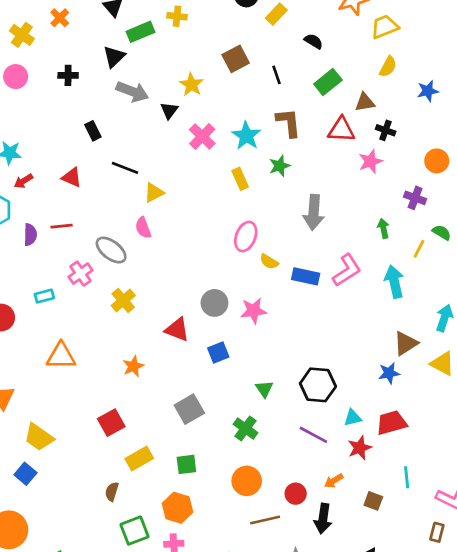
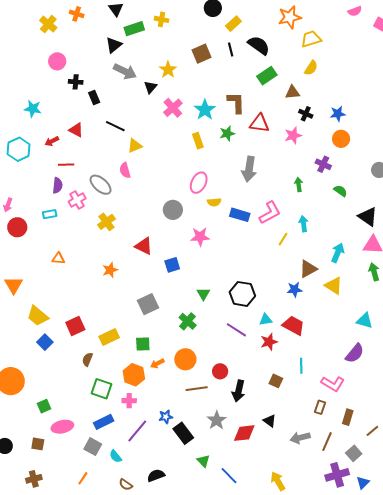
orange cross: (60, 18) -> (77, 14), turned -32
black semicircle: (314, 41) -> (259, 45), size x1.6
black cross: (68, 75) -> (76, 82), moved
black line: (277, 75) -> (231, 50), moved
pink circle: (16, 77) -> (57, 61), moved
blue star: (428, 91) -> (338, 114), moved
red triangle: (341, 130) -> (259, 123), moved
red arrow: (23, 181) -> (52, 141), moved
purple semicircle: (30, 235) -> (58, 185), moved
yellow line: (419, 249) -> (283, 239), moved
yellow semicircle: (269, 262) -> (214, 202), turned -40
cyan arrow: (394, 282) -> (303, 224), size x0.7
gray circle: (214, 303) -> (173, 210), moved
orange triangle: (61, 356) -> (58, 258), size x0.6
red square: (111, 423) -> (75, 326), moved
red trapezoid: (392, 423) -> (293, 325), turned 40
blue square: (25, 474) -> (45, 342), moved
orange arrow: (334, 481) -> (157, 363), moved
green square: (134, 531) -> (102, 389), turned 35

